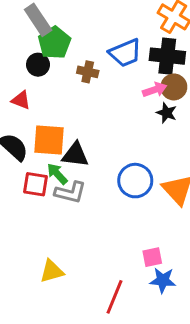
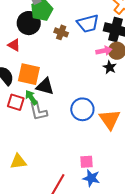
black circle: (38, 65) -> (29, 23), size x1.5
gray L-shape: (70, 192) -> (38, 111), turned 55

